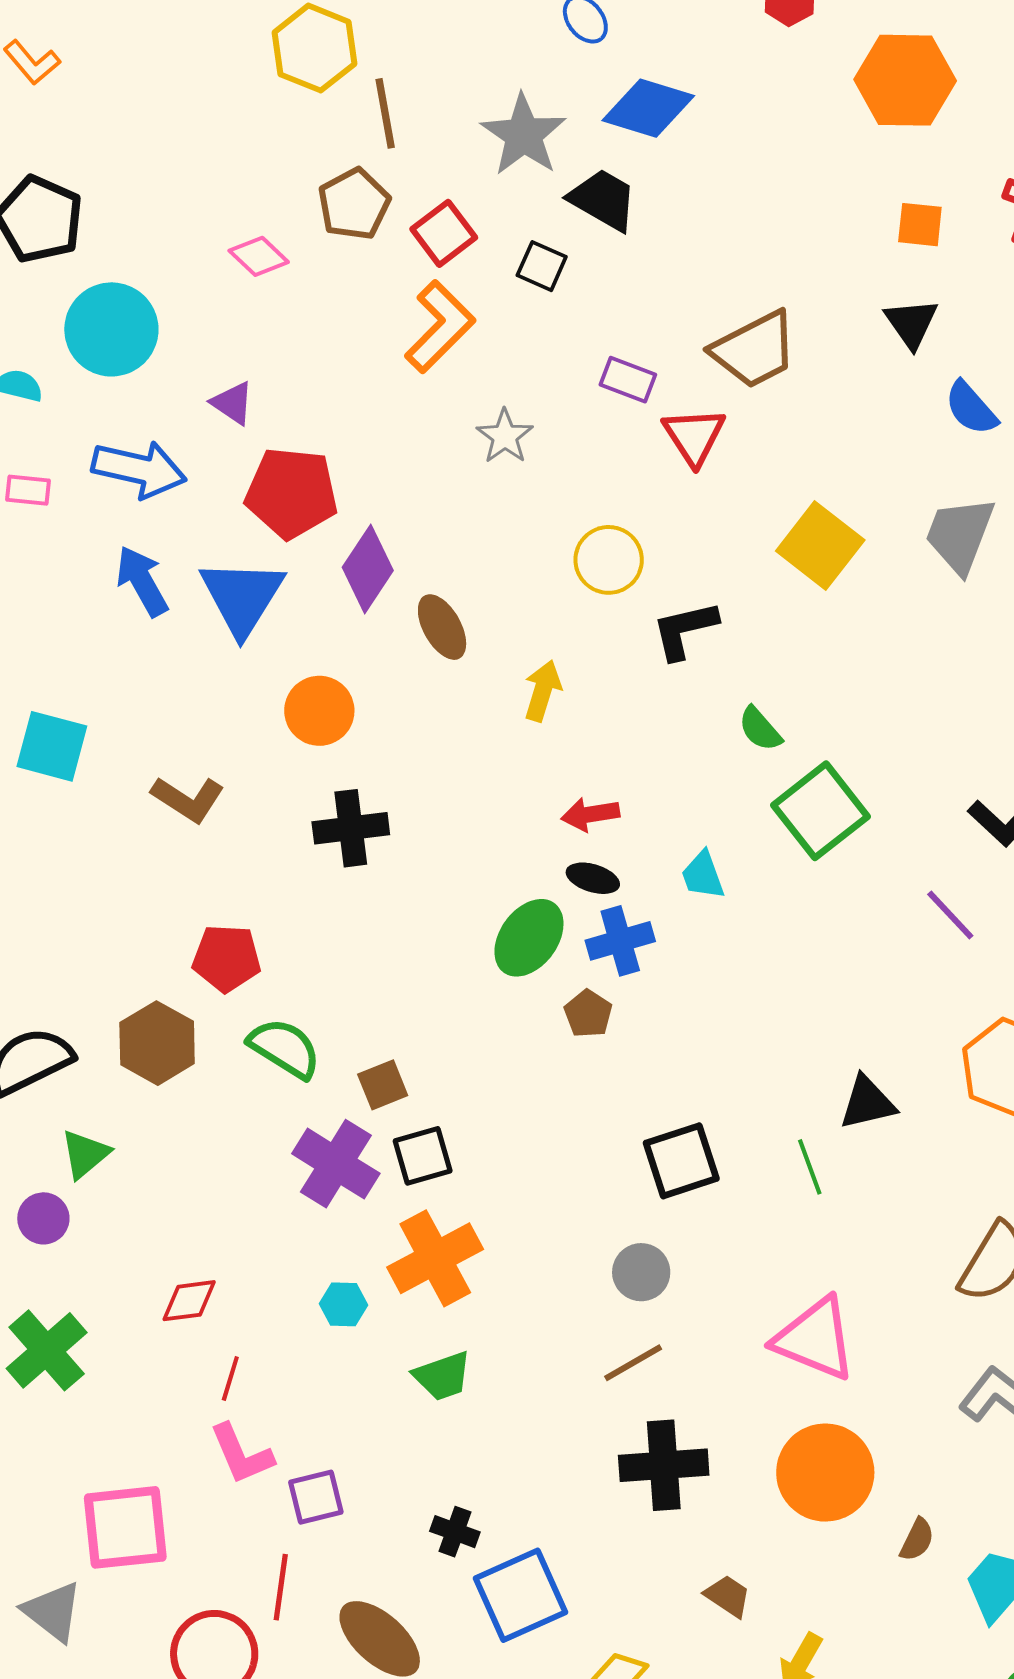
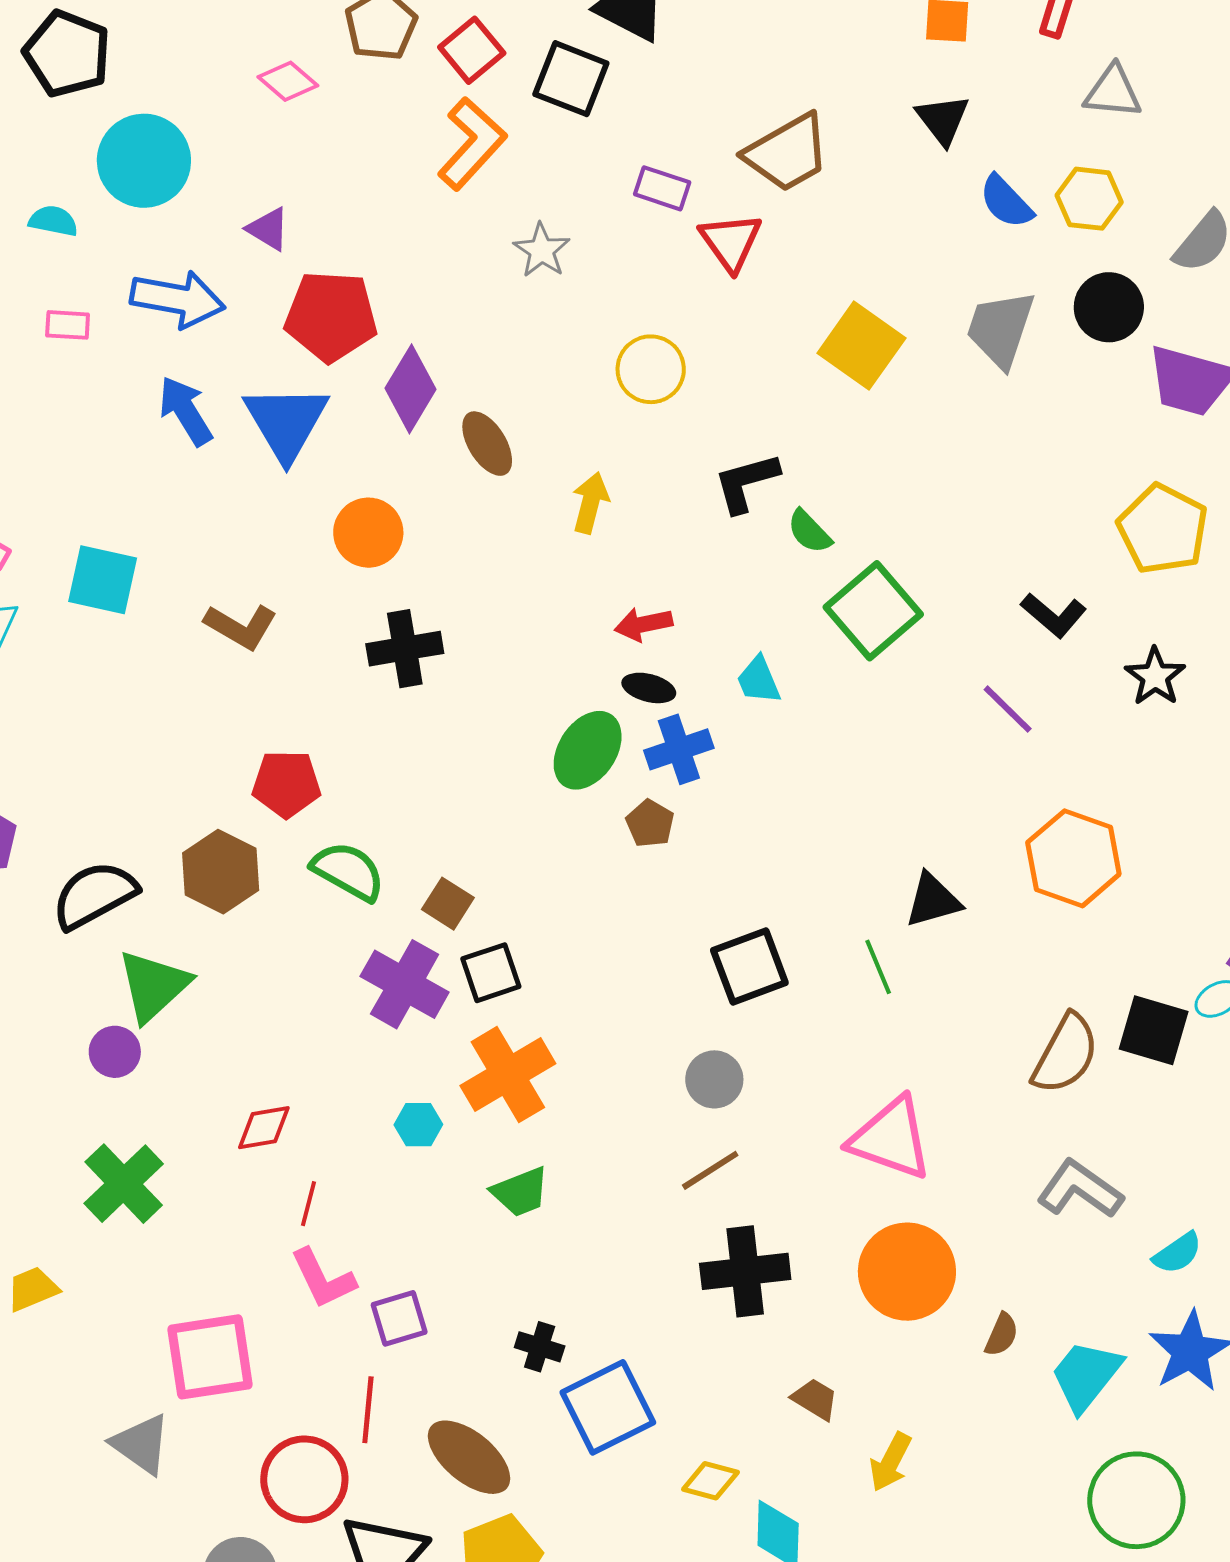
black square: (542, 266) -> (571, 79), size x1.5
black L-shape: (685, 630) -> (746, 482), moved
brown square: (383, 1085) -> (448, 904), turned -33
green triangle: (85, 1154) -> (153, 986), size x1.5

